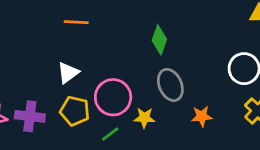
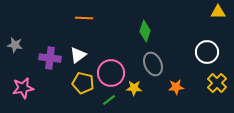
purple cross: (30, 116) -> (50, 58), moved

